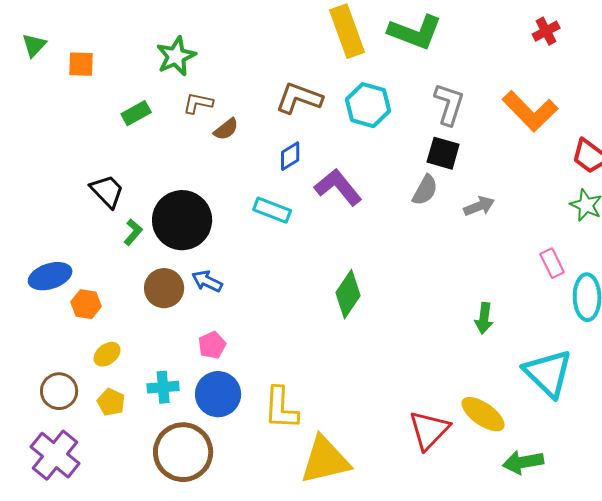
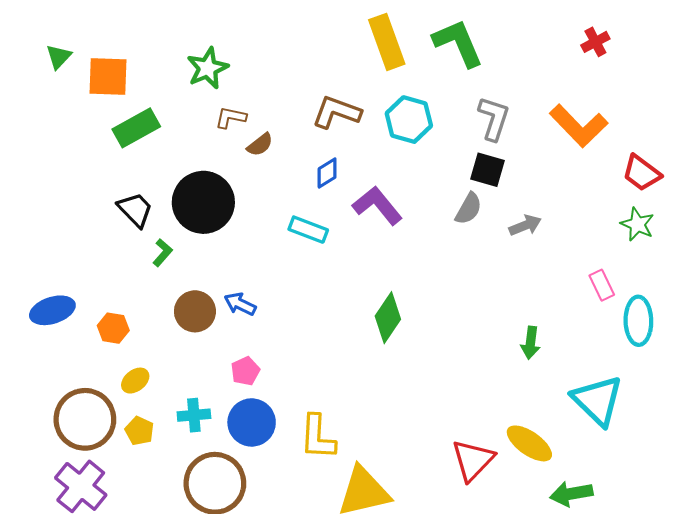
green L-shape: (415, 32) -> (458, 43), turned -134
orange square: (81, 64) -> (108, 77), size x1.5
green rectangle: (136, 113) -> (136, 128), moved, size x1.5
black circle: (182, 220) -> (203, 202), moved
blue ellipse: (50, 276) -> (52, 310), moved
brown circle: (59, 391) -> (85, 419), size x1.6

